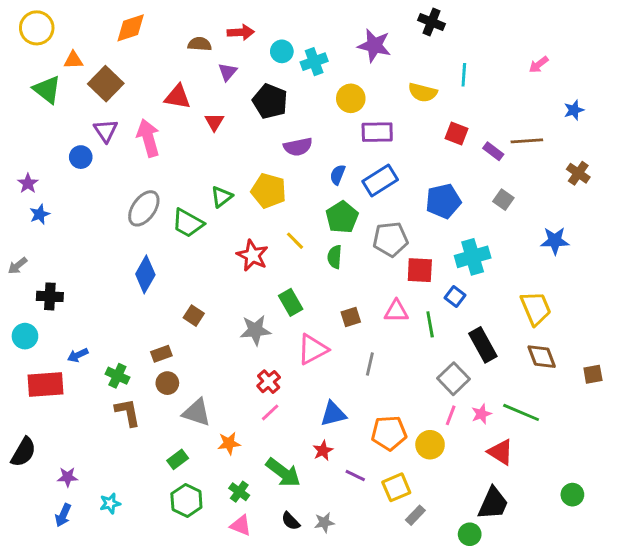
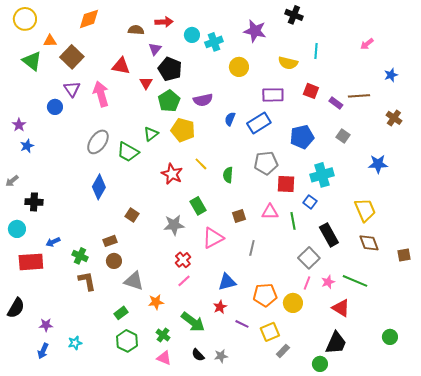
black pentagon: (270, 101) -> (170, 69), moved
purple rectangle: (377, 132) -> (273, 95), moved
green pentagon: (342, 217) -> (169, 101), moved

